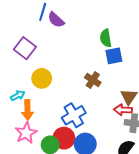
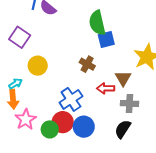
green semicircle: (106, 38) -> (97, 23), size x1.4
orange arrow: (28, 110) -> (13, 99), moved
red arrow: (123, 110) -> (106, 88), moved

